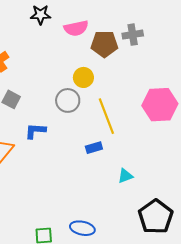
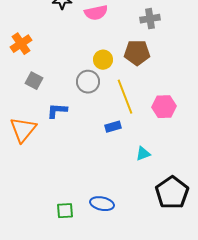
brown pentagon: (104, 44) -> (137, 53), moved
pink hexagon: (160, 105) -> (164, 107), moved, size x0.7

